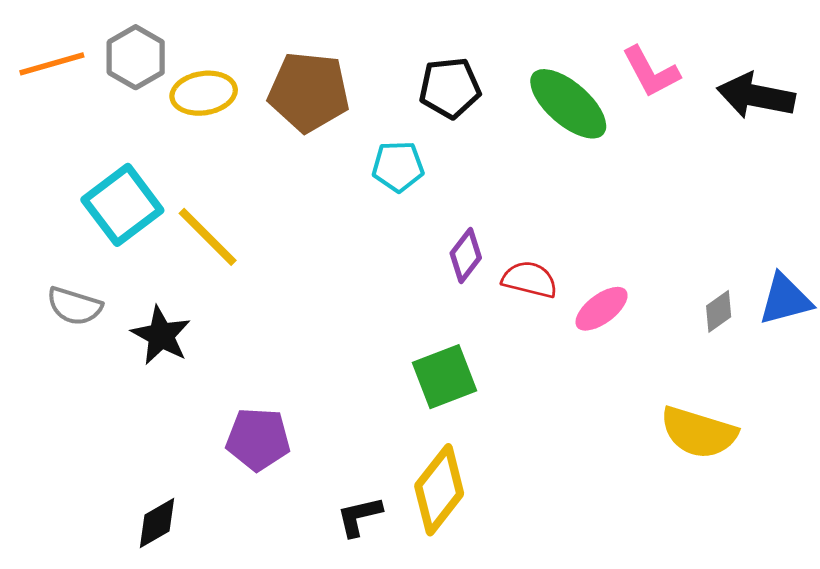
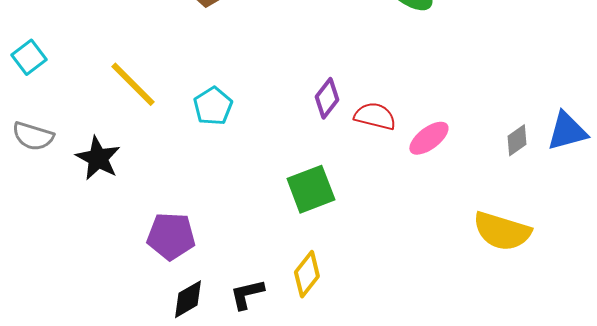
cyan pentagon: (398, 166) -> (213, 106), moved, turned -30
cyan square: (122, 205) -> (29, 57), moved, size x0.6
yellow diamond: (439, 490) -> (307, 274), size x0.7
black diamond: (157, 523) -> (188, 299), moved

